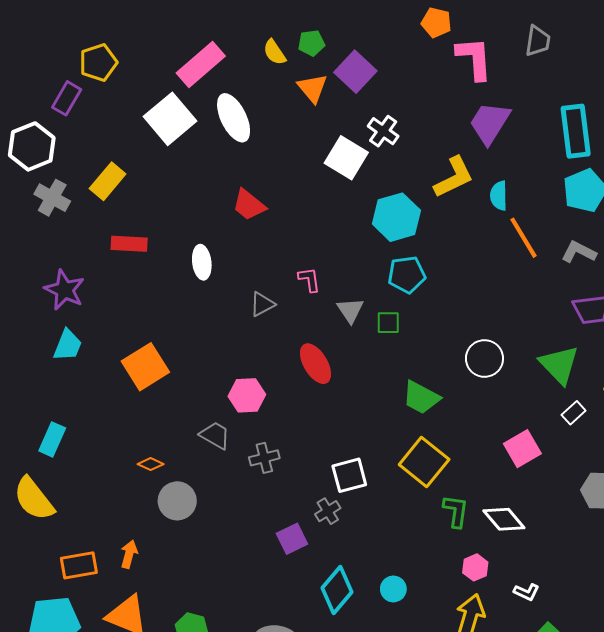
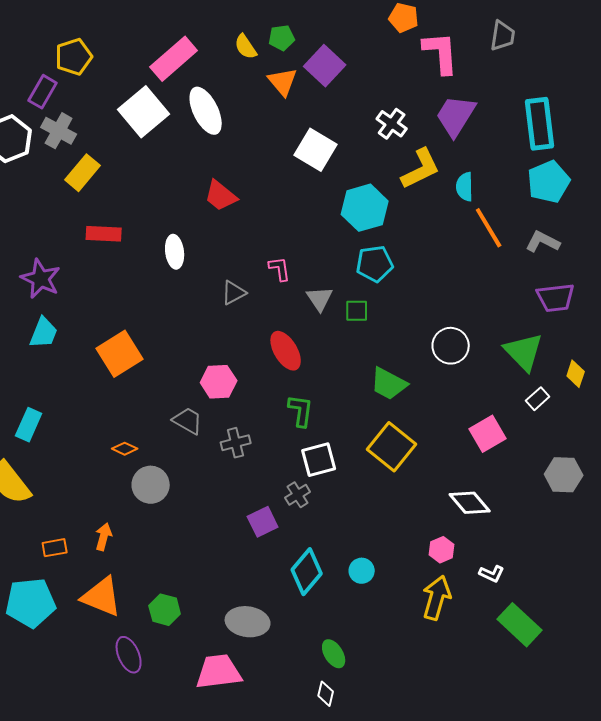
white cross: (383, 131) -> (392, 124), moved
gray cross: (52, 198) -> (59, 131), moved
green L-shape: (456, 511) -> (301, 411), moved
orange rectangle: (79, 565) -> (55, 548), size x0.7

